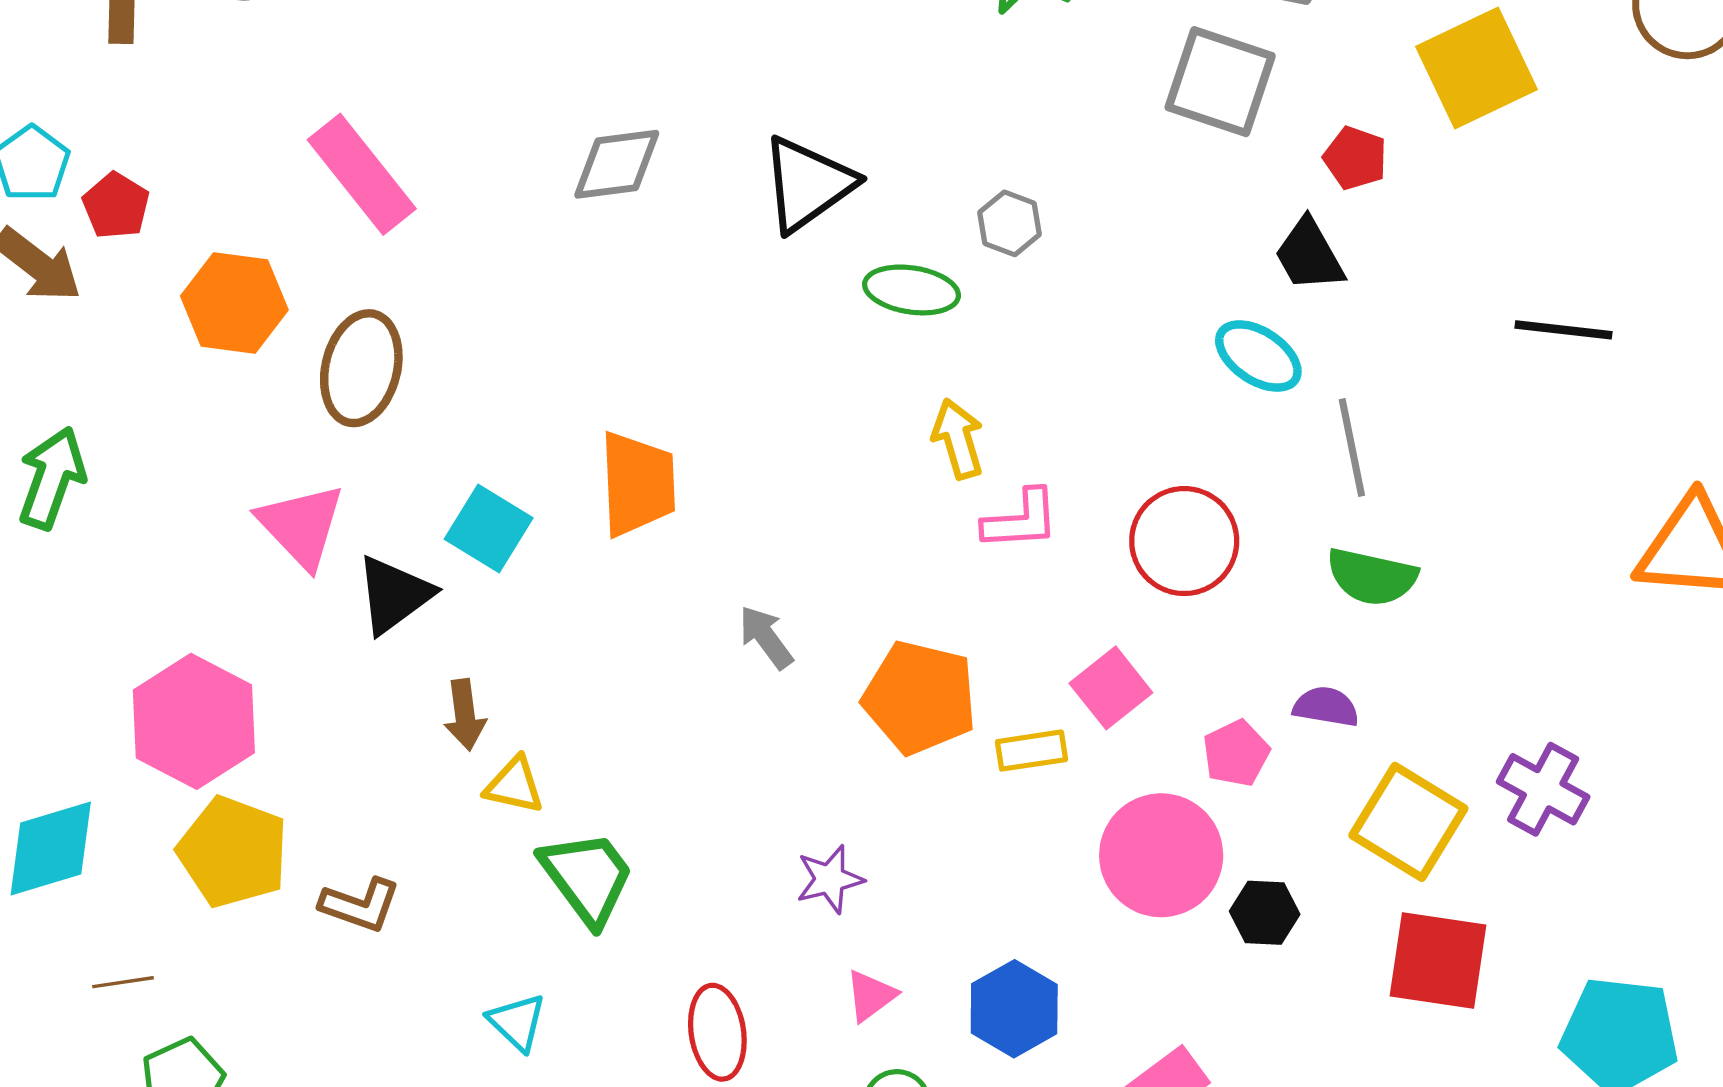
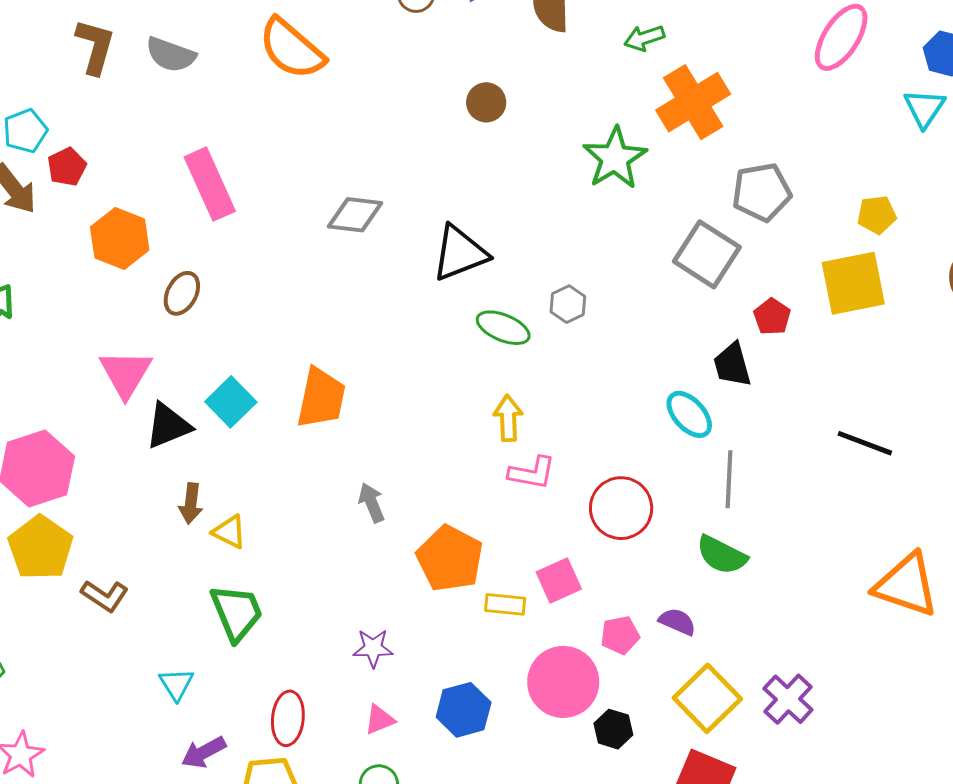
brown ellipse: (361, 368) -> (182, 293), size x0.7
yellow triangle: (514, 785) -> (229, 532), moved
blue hexagon: (1014, 1009) -> (464, 710), moved

